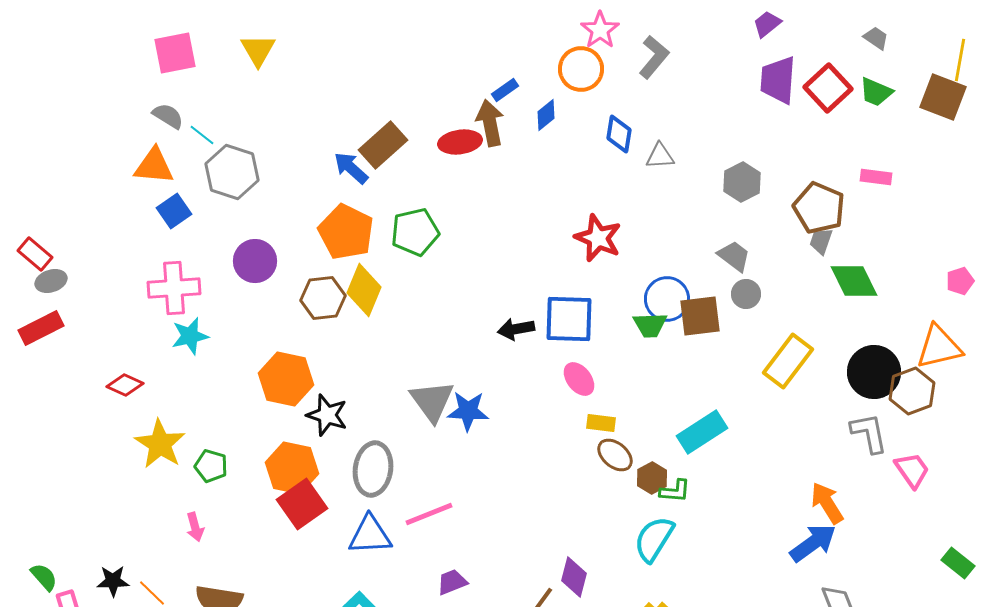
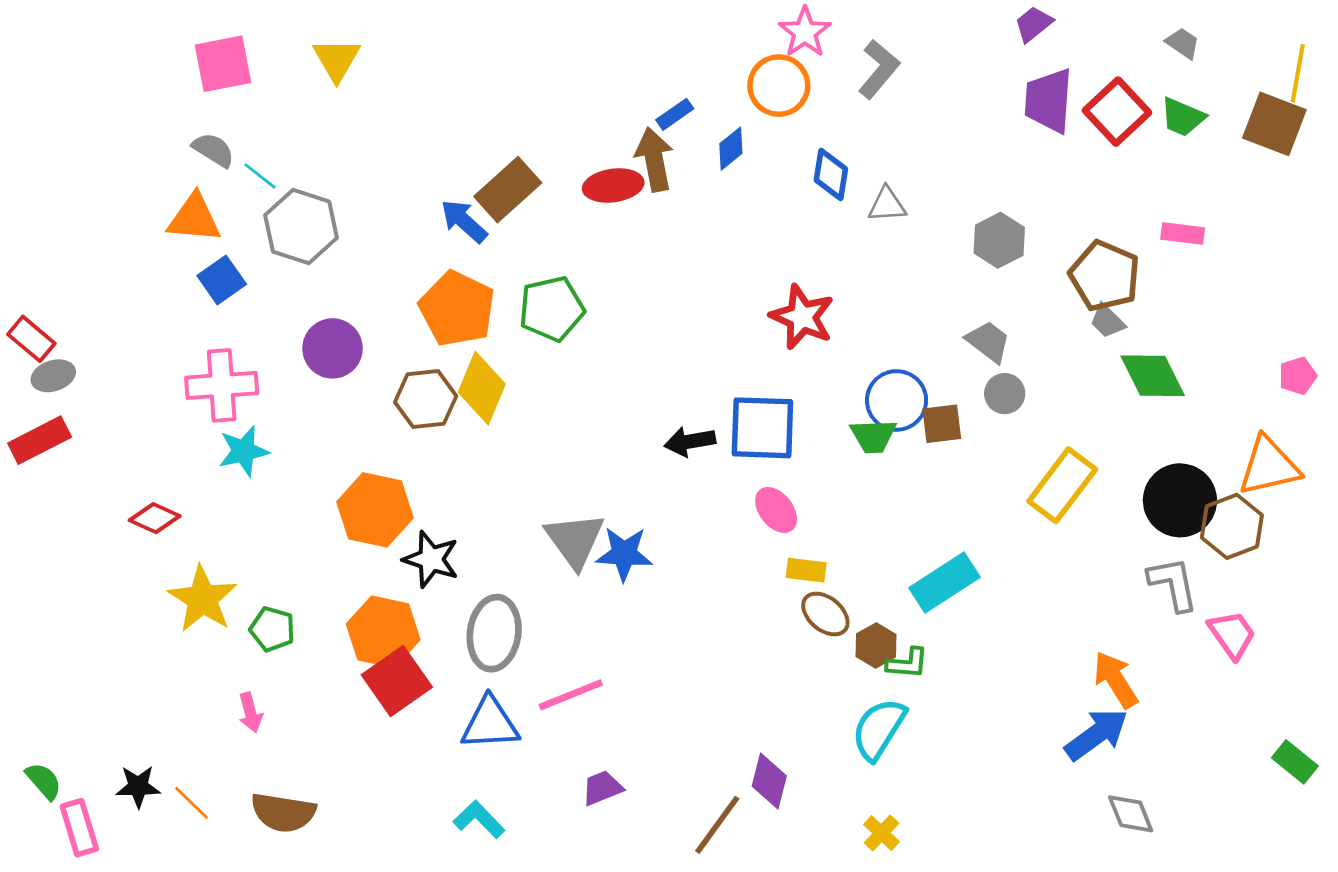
gray trapezoid: (821, 241) -> (1107, 321), turned -64
brown square: (700, 316) -> (942, 424), size x0.7

